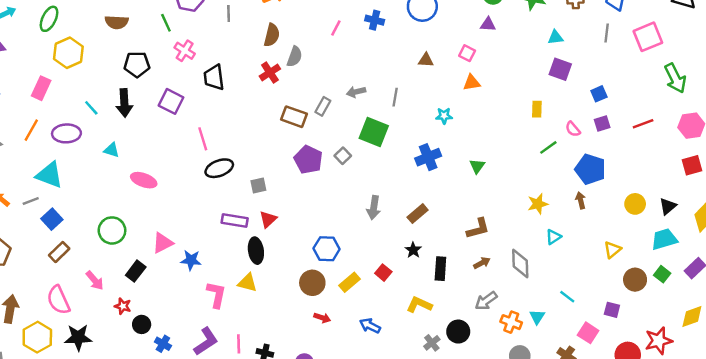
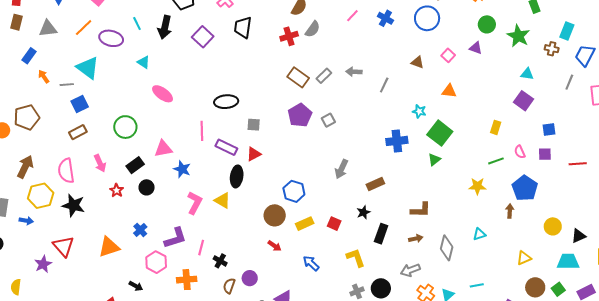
pink square: (467, 53) -> (448, 55), moved
green square: (374, 132) -> (440, 133), moved
pink line: (203, 139) -> (202, 131), moved
yellow star: (538, 204) -> (477, 186), moved
red square: (383, 273) -> (334, 224), turned -32
cyan line: (567, 297) -> (477, 285), turned -64
yellow L-shape: (419, 305) -> (356, 258), turned 30
black circle: (142, 324) -> (147, 187), moved

